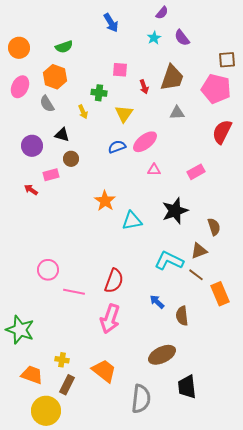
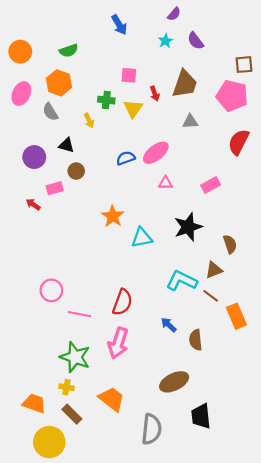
yellow triangle: (124, 114) -> (133, 109), moved
green star: (20, 330) -> (75, 357), moved
brown rectangle: (67, 385) -> (72, 414), turned -72

